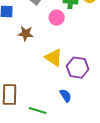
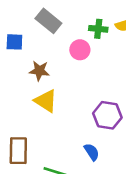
yellow triangle: (54, 58) -> (46, 101), moved

